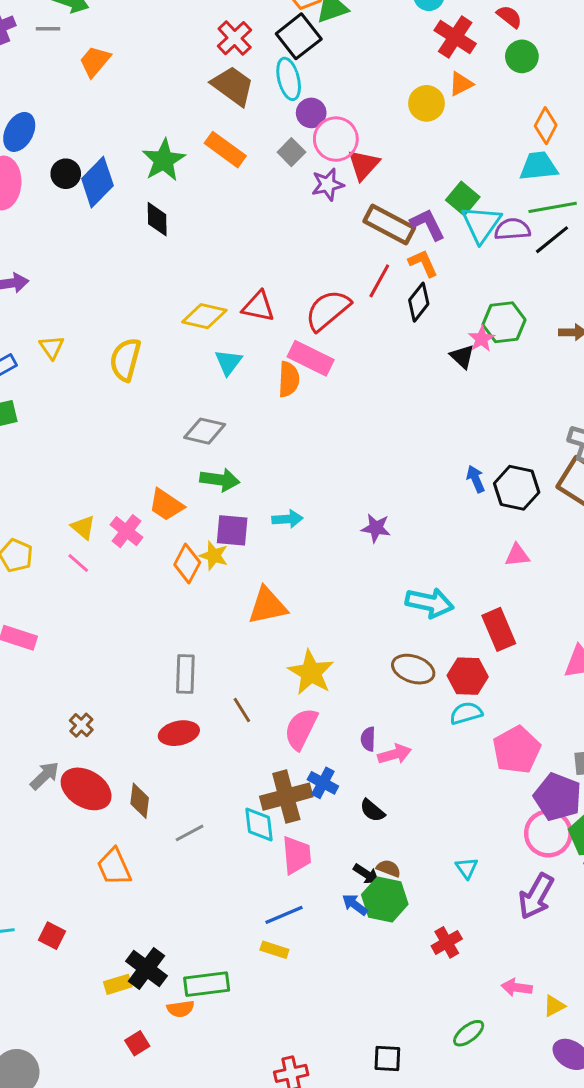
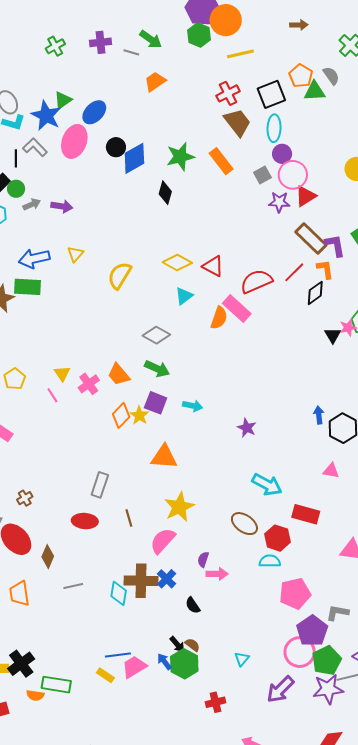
black square: (299, 36) -> (271, 94), moved
red cross: (235, 38) -> (228, 93), moved
red rectangle: (499, 629) -> (306, 514), turned -68
pink trapezoid: (297, 855) -> (134, 667), moved, turned -132

